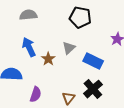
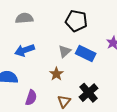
blue arrow: (29, 47) -> (25, 50), turned -84
brown star: (48, 59) -> (56, 74), moved
blue rectangle: (93, 61) -> (86, 53), moved

